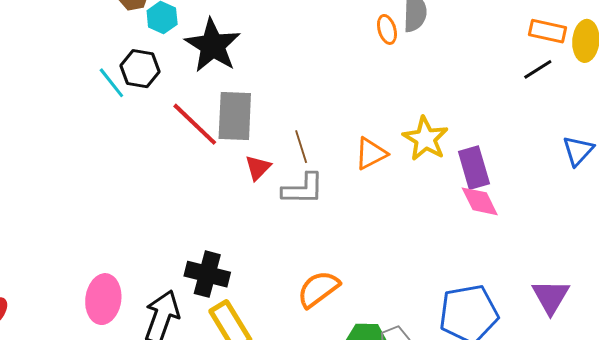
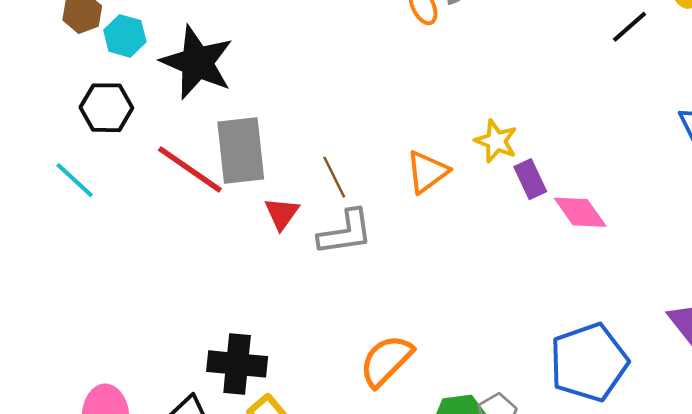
cyan line: (111, 83) -> (75, 180), moved
yellow star: (425, 139) -> (496, 141), size x0.7
purple rectangle: (474, 168) -> (530, 179), moved, size x0.7

